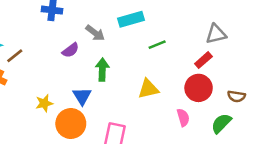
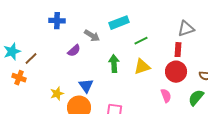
red rectangle: (203, 60) -> (178, 50), turned -40
green arrow: (102, 70) -> (114, 64), moved
yellow triangle: (148, 89) -> (142, 67), moved

